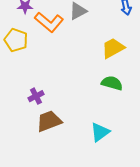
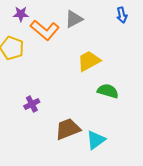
yellow trapezoid: (113, 48) -> (89, 61), moved
brown trapezoid: (49, 121) -> (68, 129), moved

